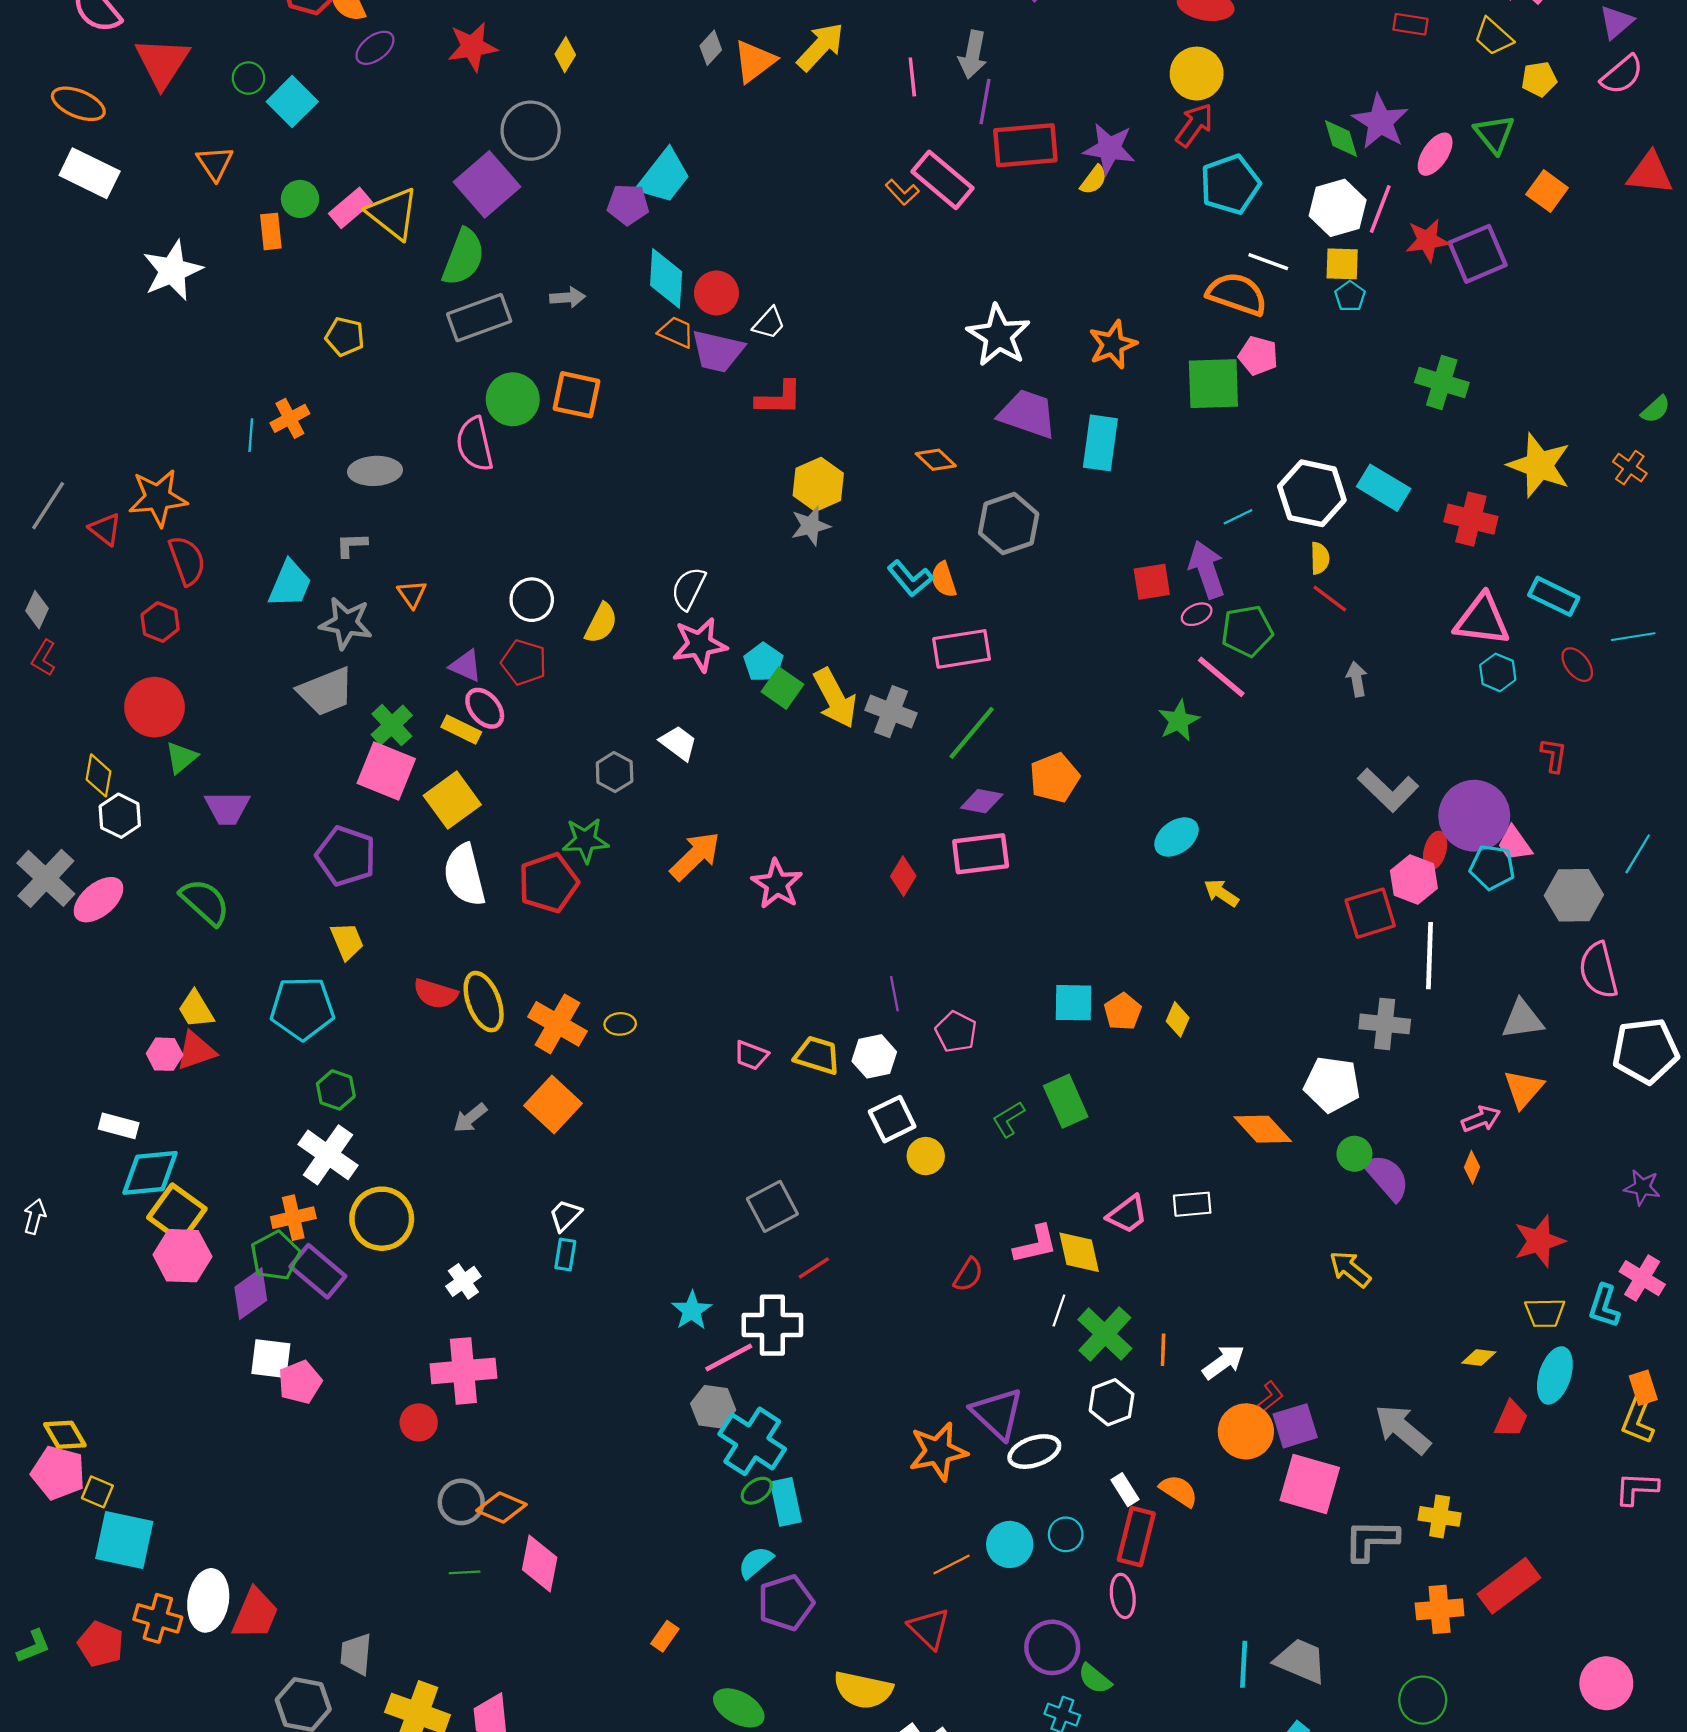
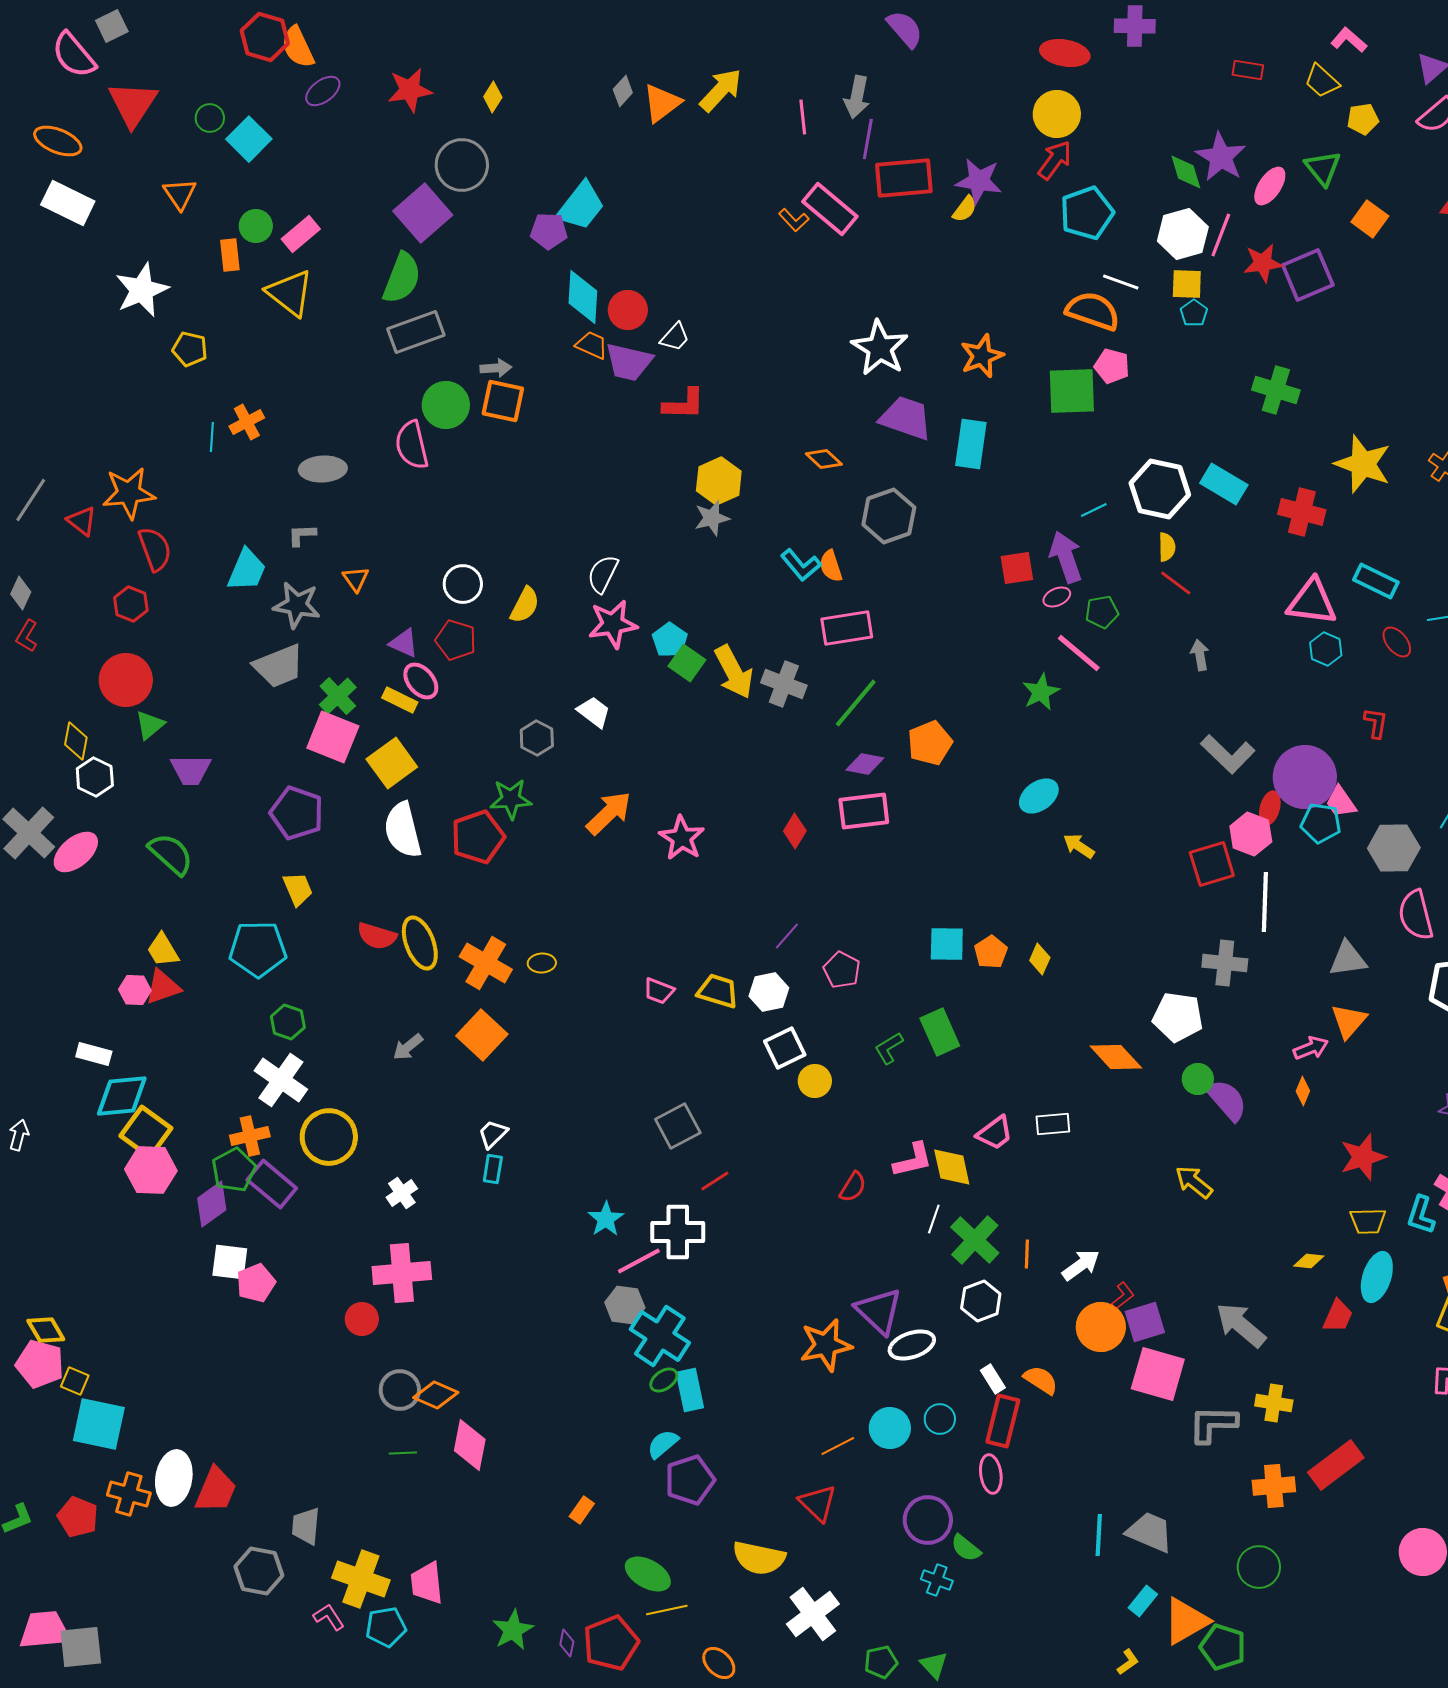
yellow triangle: (393, 213) -> (290, 293), moved
gray arrow: (568, 297) -> (496, 368), moved
yellow pentagon: (345, 337) -> (190, 349), moved
green pentagon: (1247, 631) -> (1102, 612), size x0.7
purple line: (894, 994) -> (787, 936), turned 52

